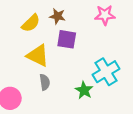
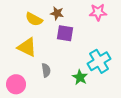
yellow semicircle: (31, 23) -> (34, 19), turned 72
yellow triangle: (38, 56) -> (27, 47), moved

